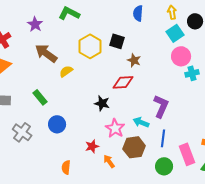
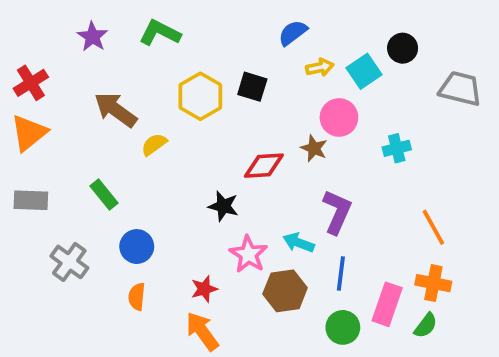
yellow arrow: (172, 12) -> (320, 67), moved, turned 88
blue semicircle: (138, 13) -> (293, 33), turned 49
purple star: (35, 24) -> (92, 37), moved
pink circle: (181, 56) -> (339, 117), moved
brown star: (134, 60) -> (314, 148), moved
pink rectangle: (187, 154) -> (387, 304), turned 40
orange arrow: (109, 161) -> (202, 331), moved, size x1.5
orange semicircle: (66, 167) -> (137, 297), moved

